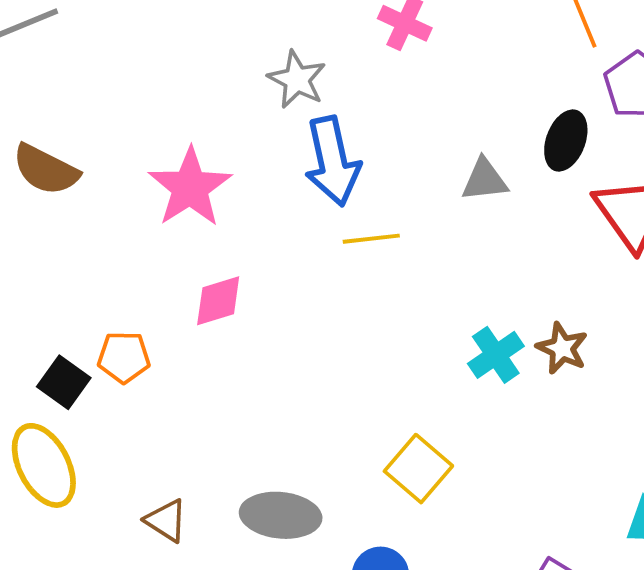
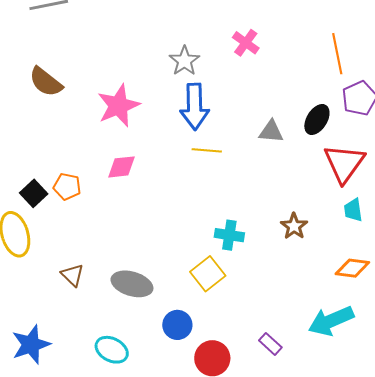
cyan cross: (496, 355) -> (229, 235), moved, turned 32

